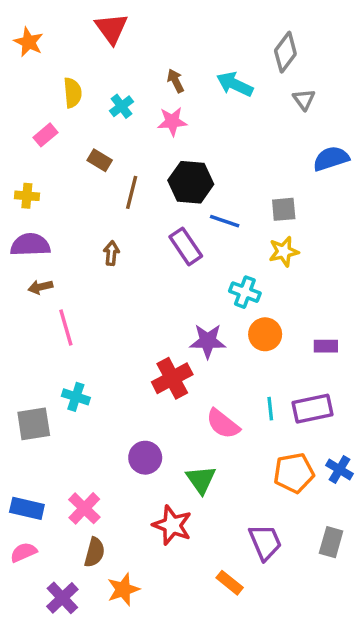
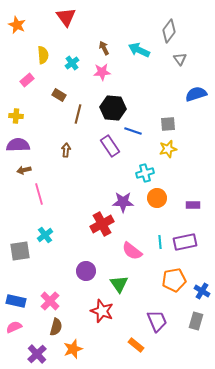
cyan cross: (245, 292) -> (145, 173), turned -36
cyan cross: (76, 397) -> (45, 235), turned 35
blue cross: (339, 469) -> (202, 291), moved

